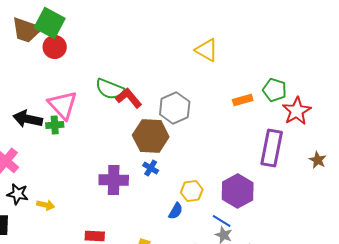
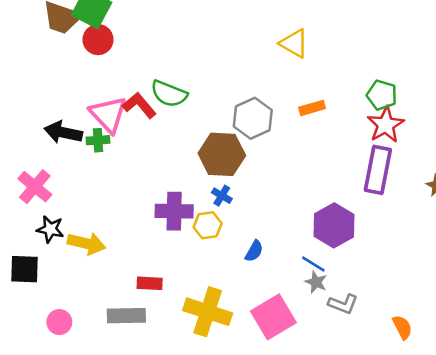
red L-shape: (129, 98) -> (139, 105), moved
orange rectangle: (243, 100) -> (312, 108), moved
red star: (297, 111) -> (386, 125), moved
yellow hexagon: (192, 191) -> (208, 225), moved
yellow arrow: (46, 205) -> (86, 243), size x1.6

